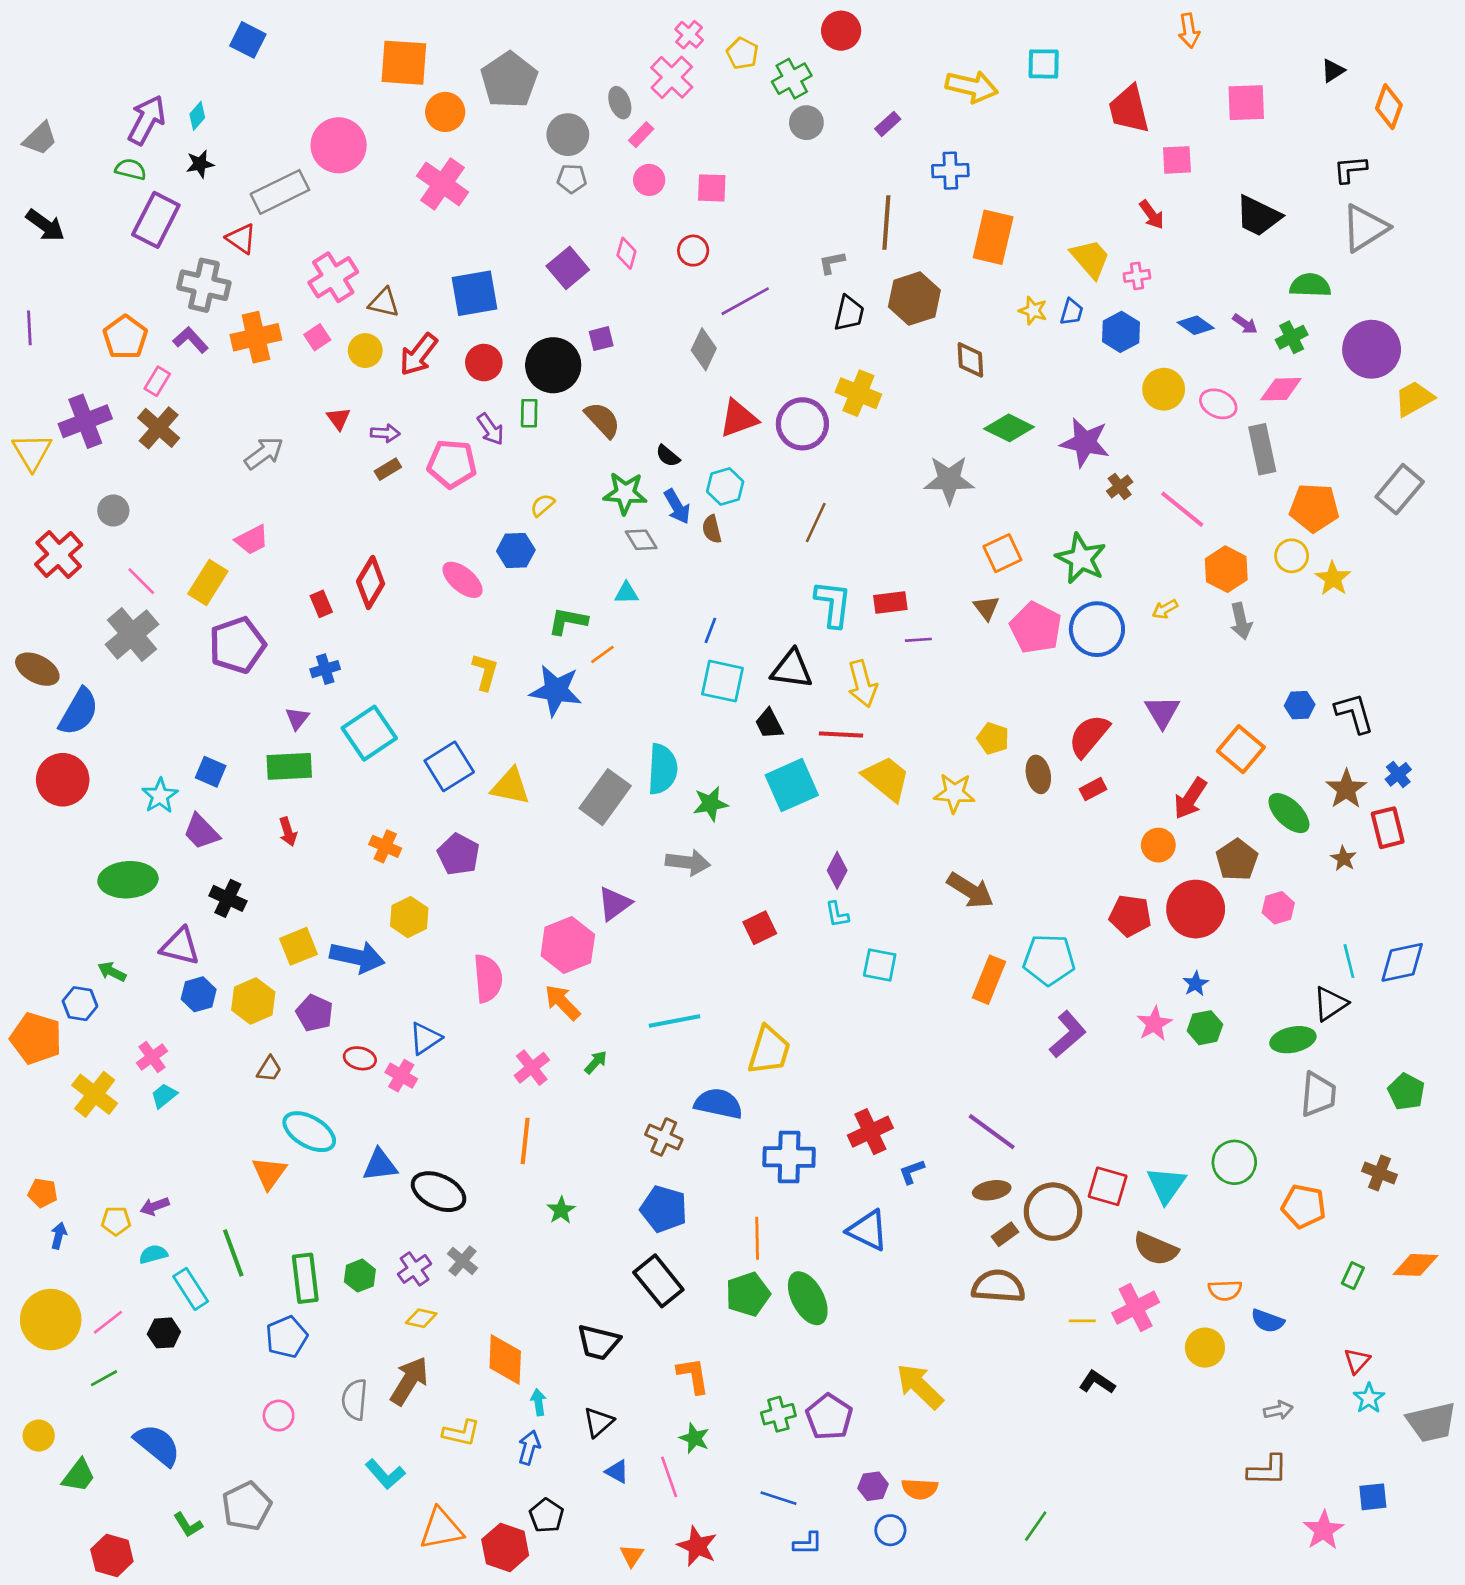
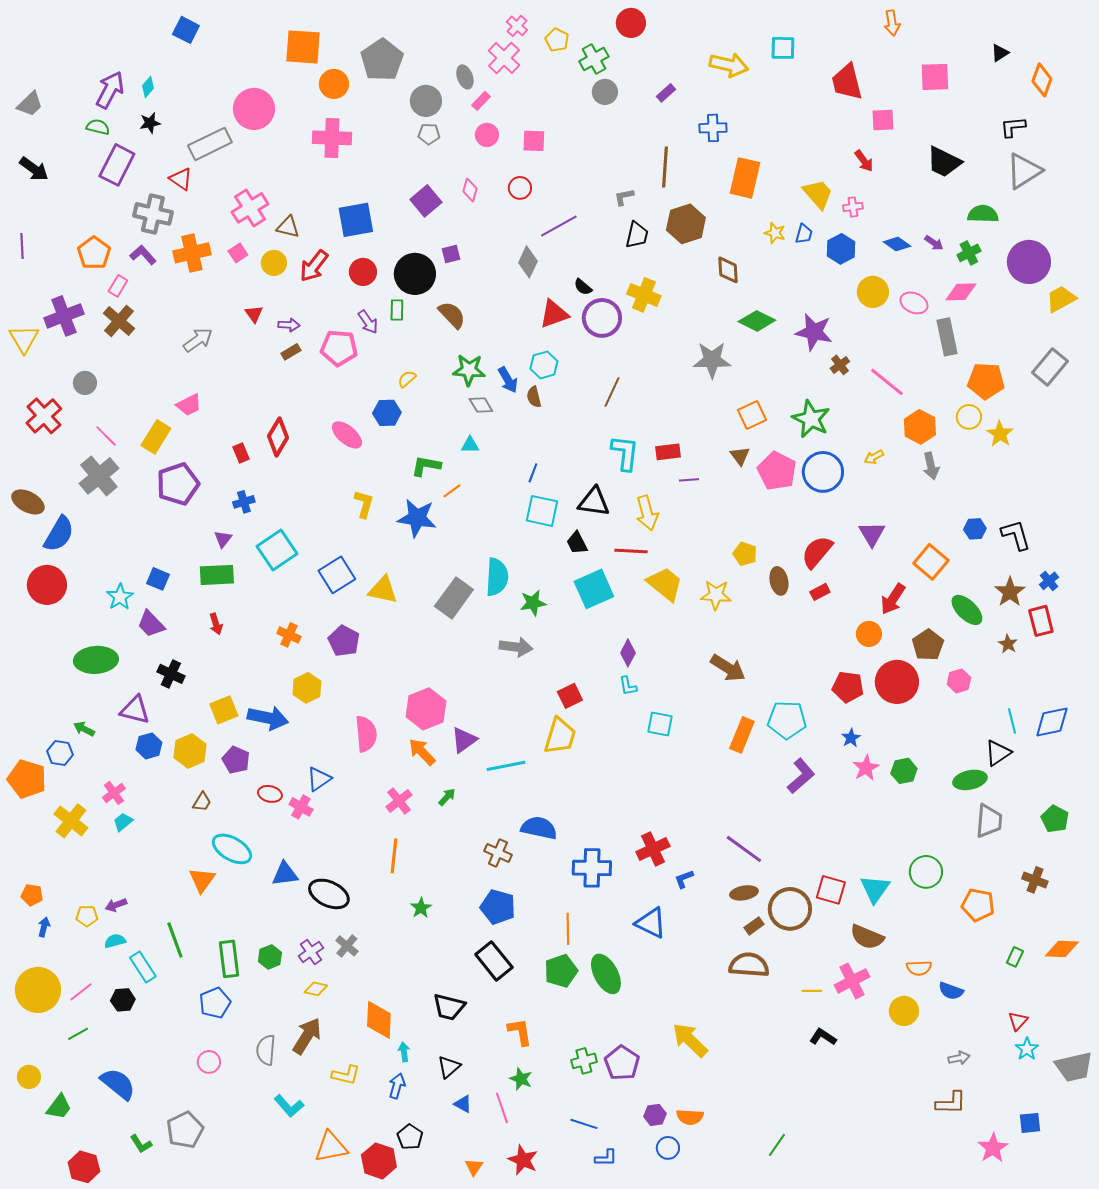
pink cross: (443, 184) -> (332, 138), turned -33
black semicircle: (668, 456) -> (583, 287), moved
purple triangle: (614, 904) -> (464, 740), moved
blue star: (1196, 984) -> (851, 738), moved
yellow trapezoid: (769, 1050) -> (560, 736), moved

